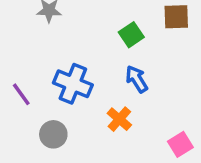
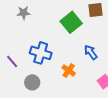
green square: (131, 35) -> (71, 22), size x1.5
blue arrow: (137, 79) -> (91, 52), moved

